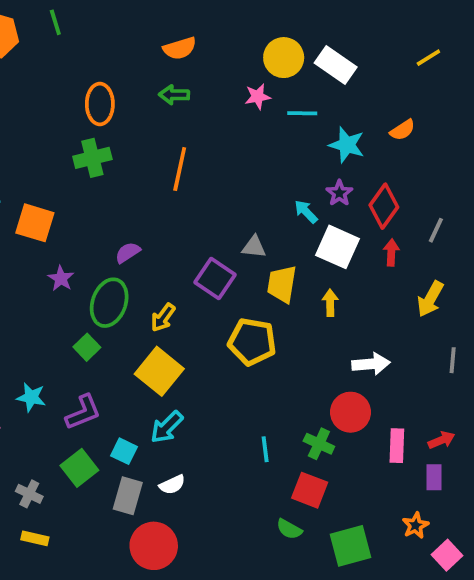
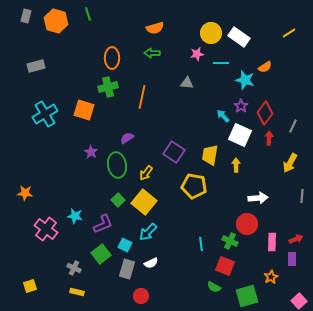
orange semicircle: (402, 130) -> (265, 67), moved
orange line: (180, 169) -> (142, 97), moved
orange square: (35, 223) -> (84, 110), moved
gray triangle: (254, 247) -> (187, 83), moved
green ellipse: (109, 303) -> (117, 165), turned -30
green square: (87, 347) -> (118, 200), moved
orange star: (415, 525) -> (271, 277), moved
red circle: (154, 546) -> (141, 296), size x0.6

